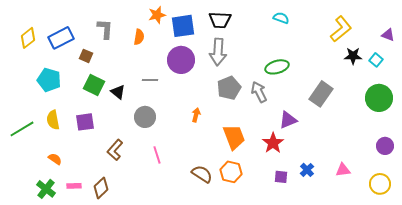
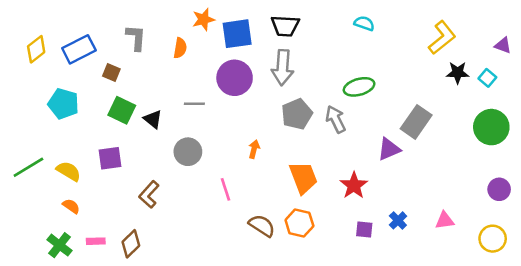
yellow semicircle: (53, 120) -> (69, 171), moved, turned 132
purple triangle: (288, 120) -> (389, 149), moved
pink line: (157, 155) -> (225, 189), moved

